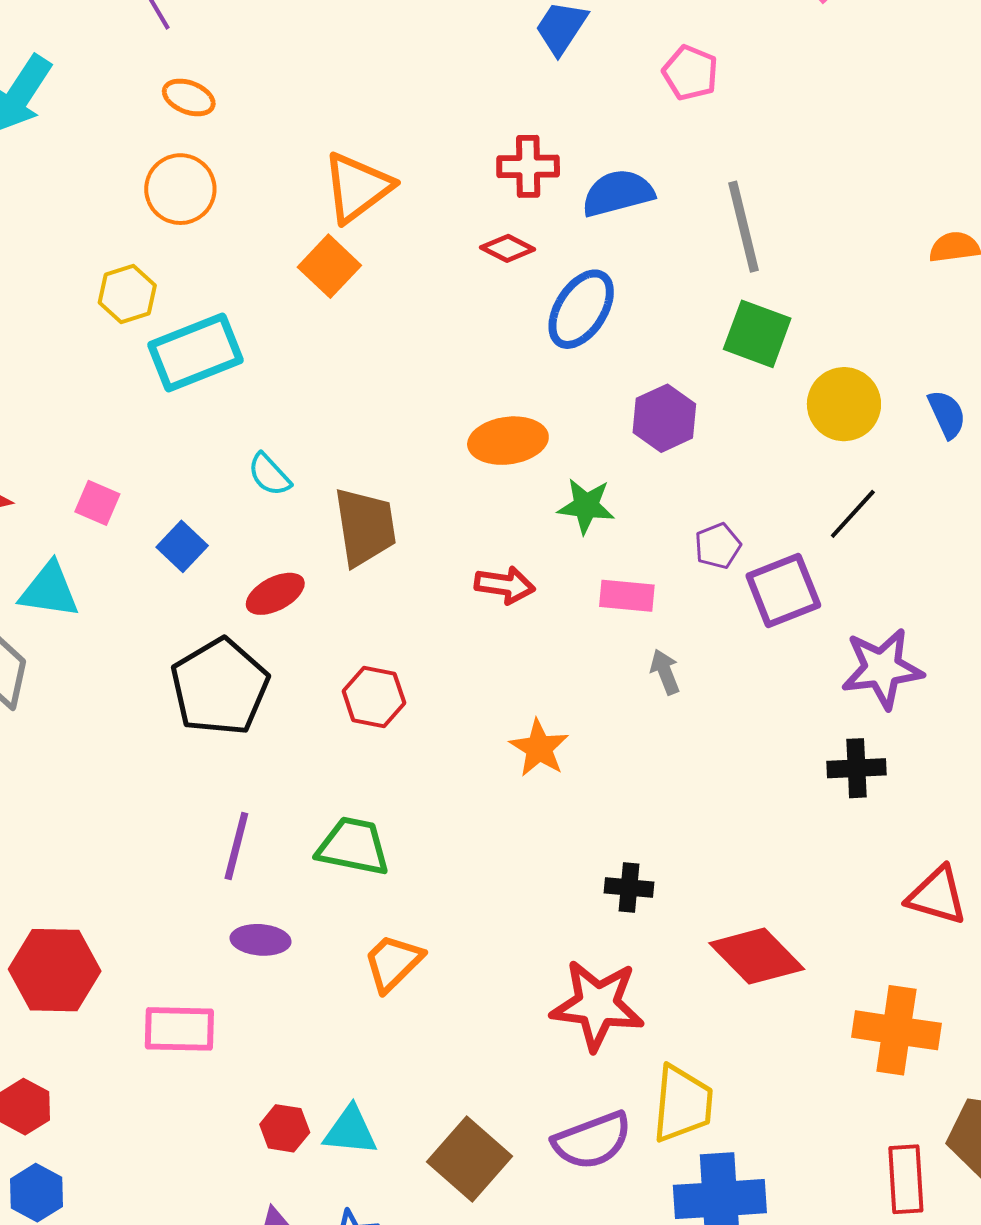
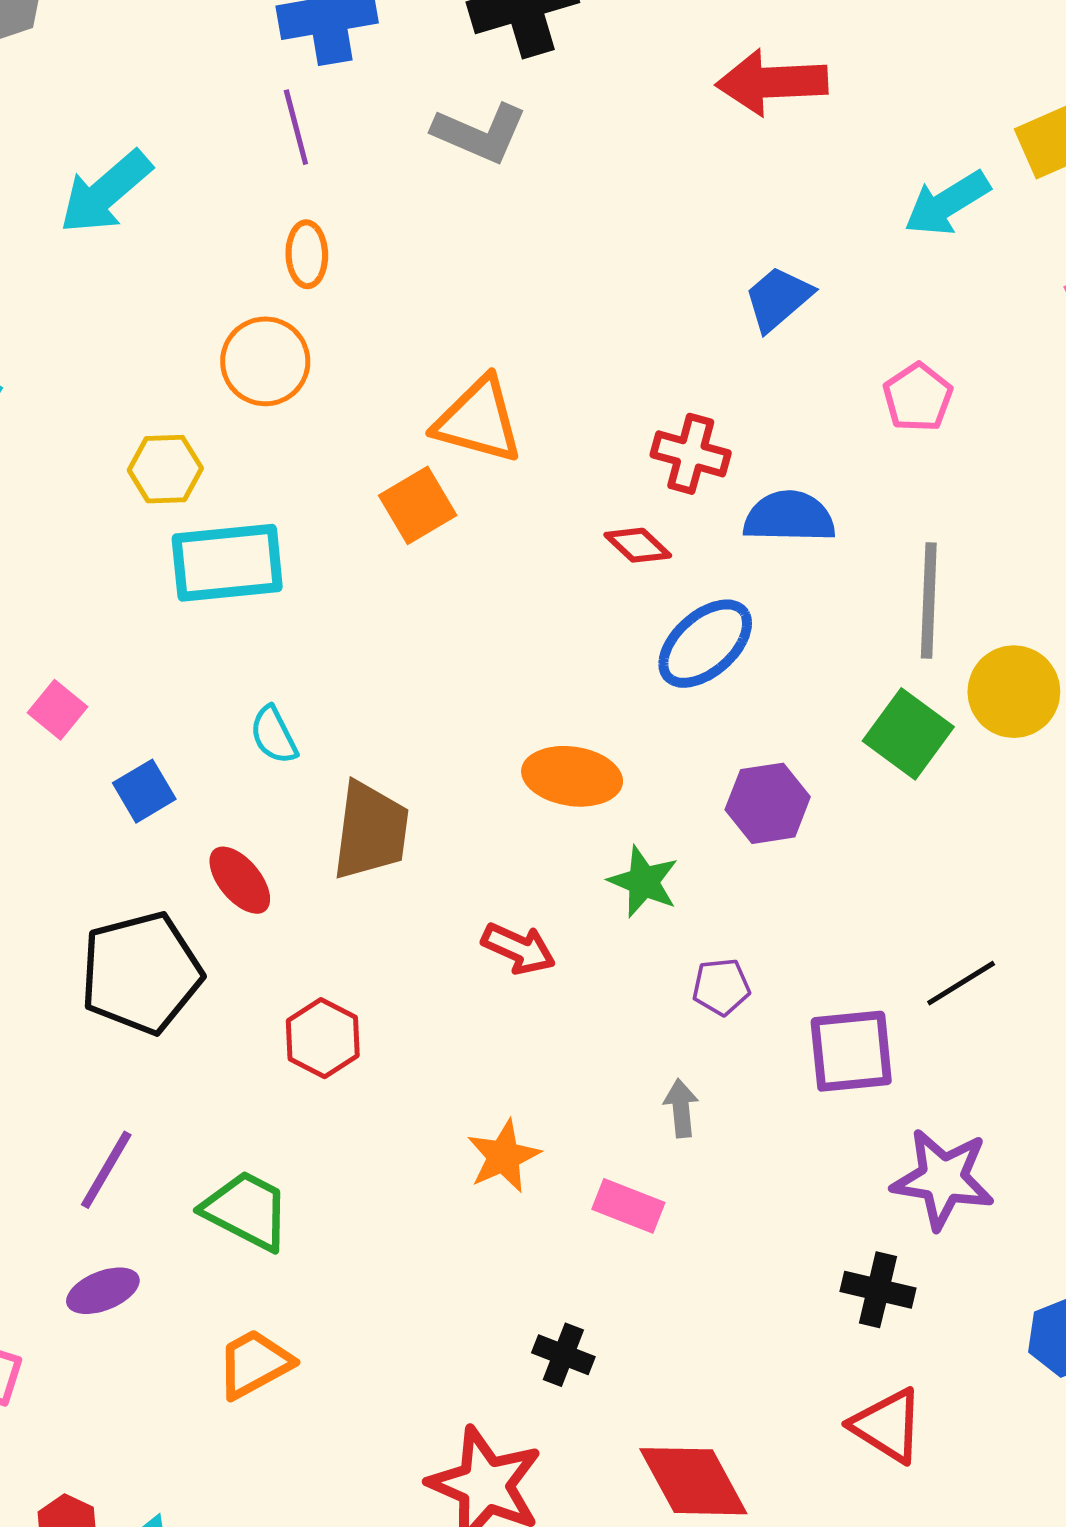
orange ellipse: (189, 97) -> (307, 254), turned 51
orange triangle: (357, 187) -> (478, 420), turned 36
yellow circle: (844, 404) -> (1014, 692), moved
purple pentagon: (718, 546) -> (721, 987), moved
red ellipse: (275, 594) -> (240, 880), turned 62
pink rectangle: (627, 596) -> (628, 1206), moved
red triangle: (937, 896) -> (887, 1426), moved
purple ellipse: (261, 940) -> (103, 1291), turned -42

